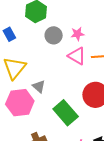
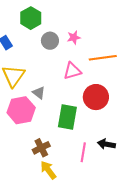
pink triangle: (77, 56) -> (72, 71), moved, turned -42
green rectangle: (66, 113) -> (67, 117), turned 55

